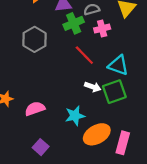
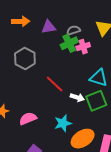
green cross: (74, 23) -> (69, 43), moved
red line: (84, 55) -> (55, 84), moved

